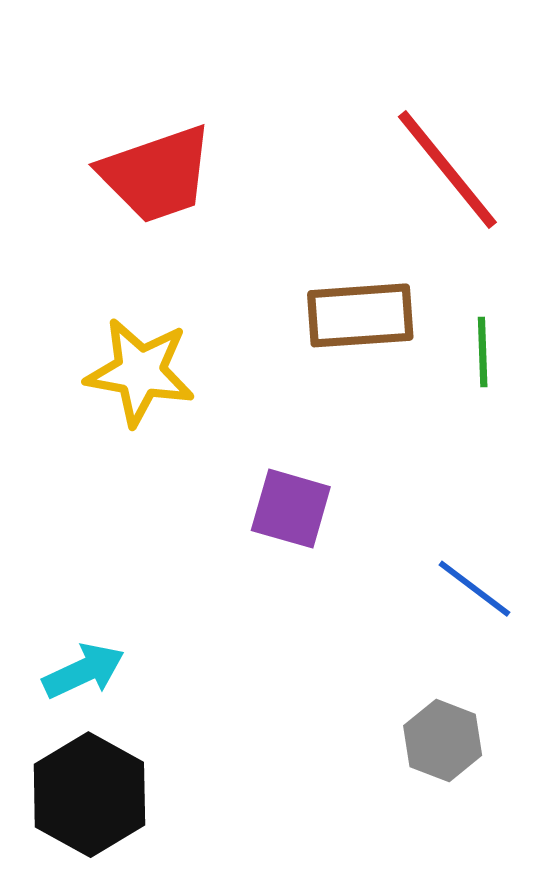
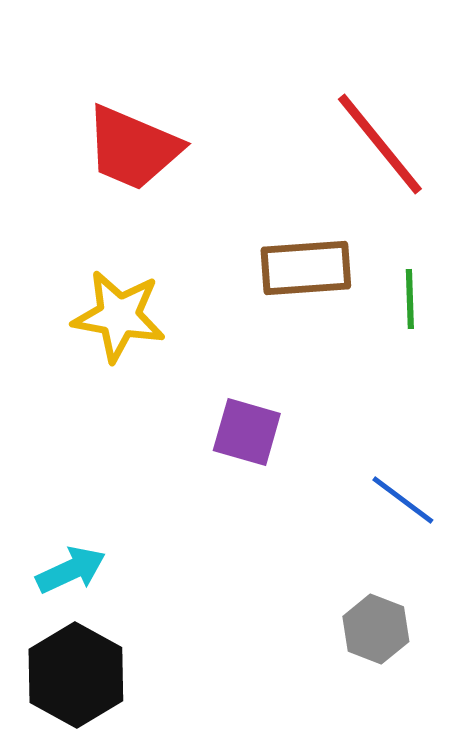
red trapezoid: (157, 174) -> (133, 148), turned 42

